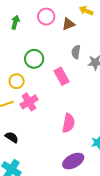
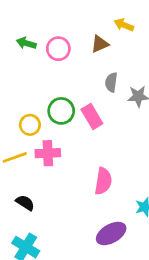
pink circle: (46, 17) -> (58, 49), moved
green arrow: (15, 22) -> (26, 43), turned -88
green circle: (34, 59) -> (61, 111), moved
pink cross: (29, 102) -> (48, 153), turned 30

